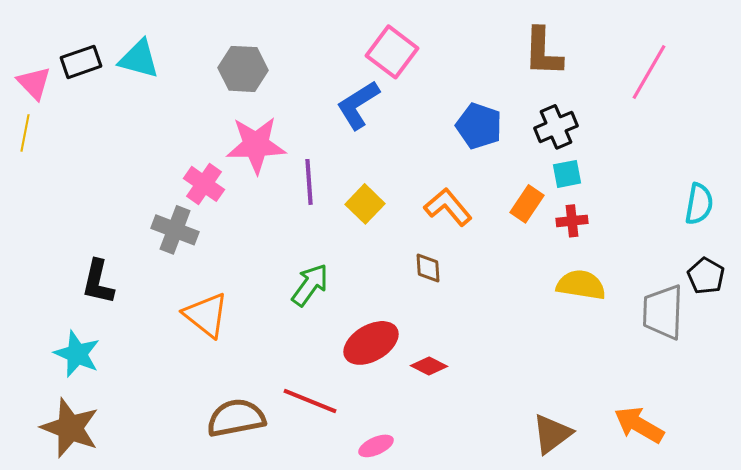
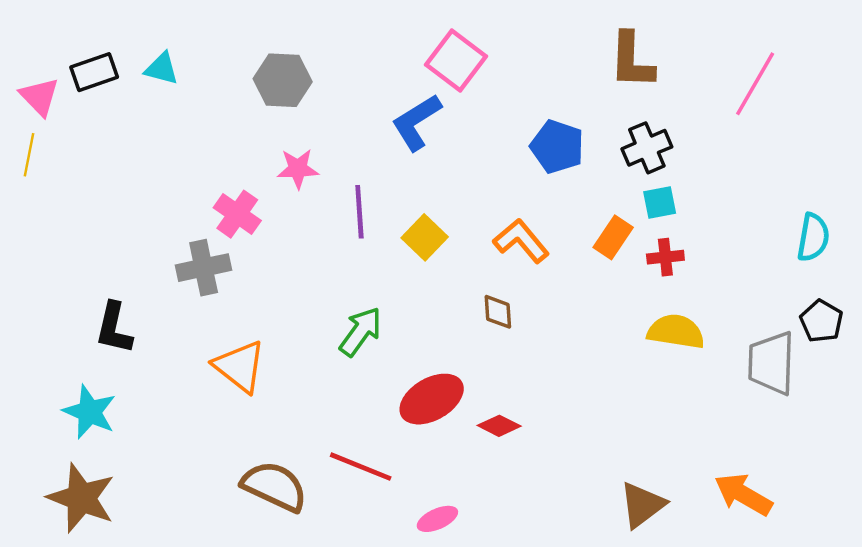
cyan triangle: (139, 59) -> (162, 69), size x0.7
pink star: (256, 145) -> (298, 169), size x0.6
gray cross: (175, 230) -> (204, 268), turned -33
brown semicircle: (236, 418) -> (275, 486), turned 36

